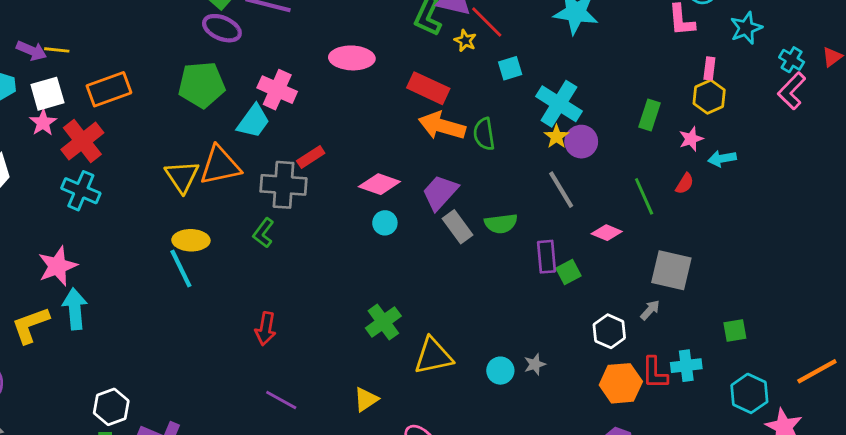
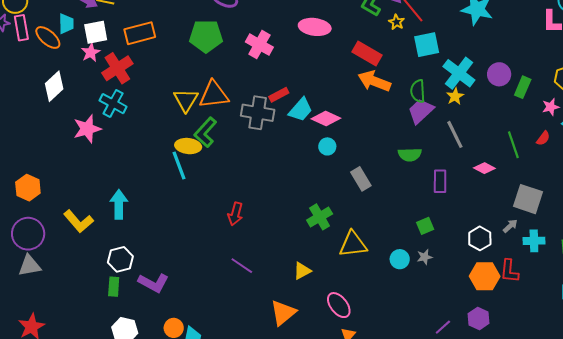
cyan square: (510, 68) -> (427, 45), size x1.5
cyan trapezoid: (253, 121) -> (301, 110), moved
green semicircle: (484, 134) -> (418, 91), moved
purple circle: (581, 142) -> (499, 74), moved
purple trapezoid: (440, 193) -> (421, 111), moved
gray rectangle: (458, 227) -> (361, 179), moved
green L-shape: (263, 233) -> (205, 132), moved, size x1.4
pink star: (58, 266) -> (87, 129), moved
green square: (568, 272) -> (425, 226), moved
cyan arrow: (75, 309) -> (119, 204), moved
yellow L-shape: (30, 325) -> (79, 221), moved, turned -116
cyan cross: (686, 366) -> (534, 241), moved

